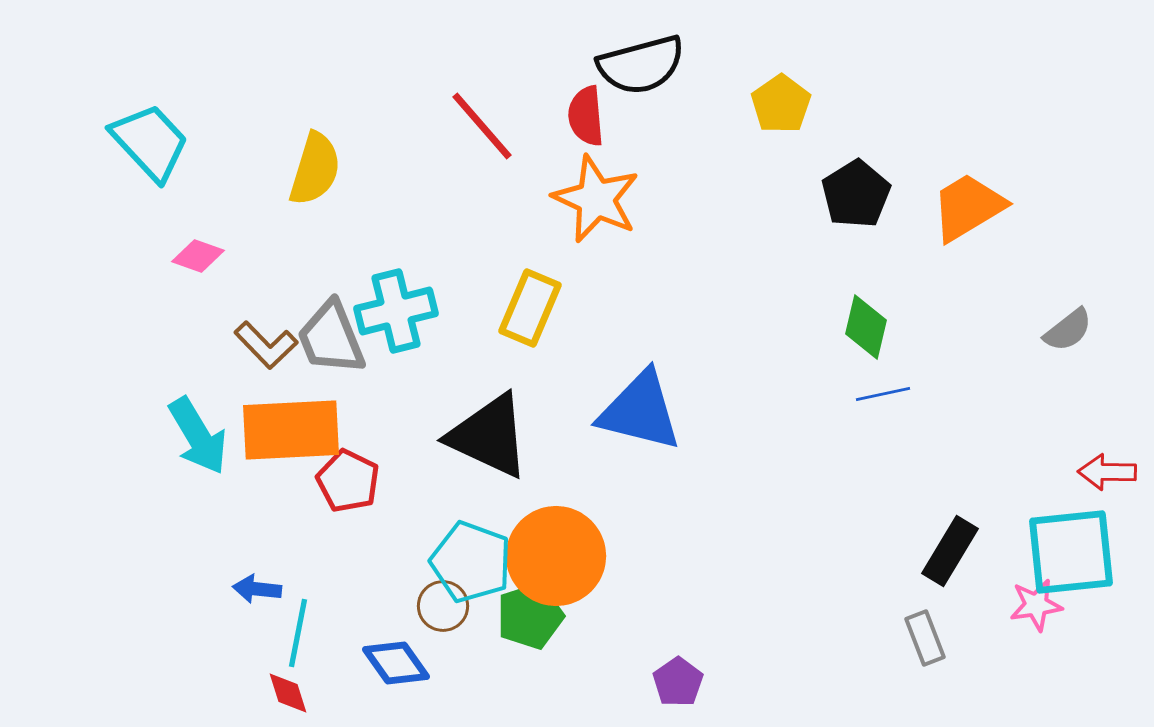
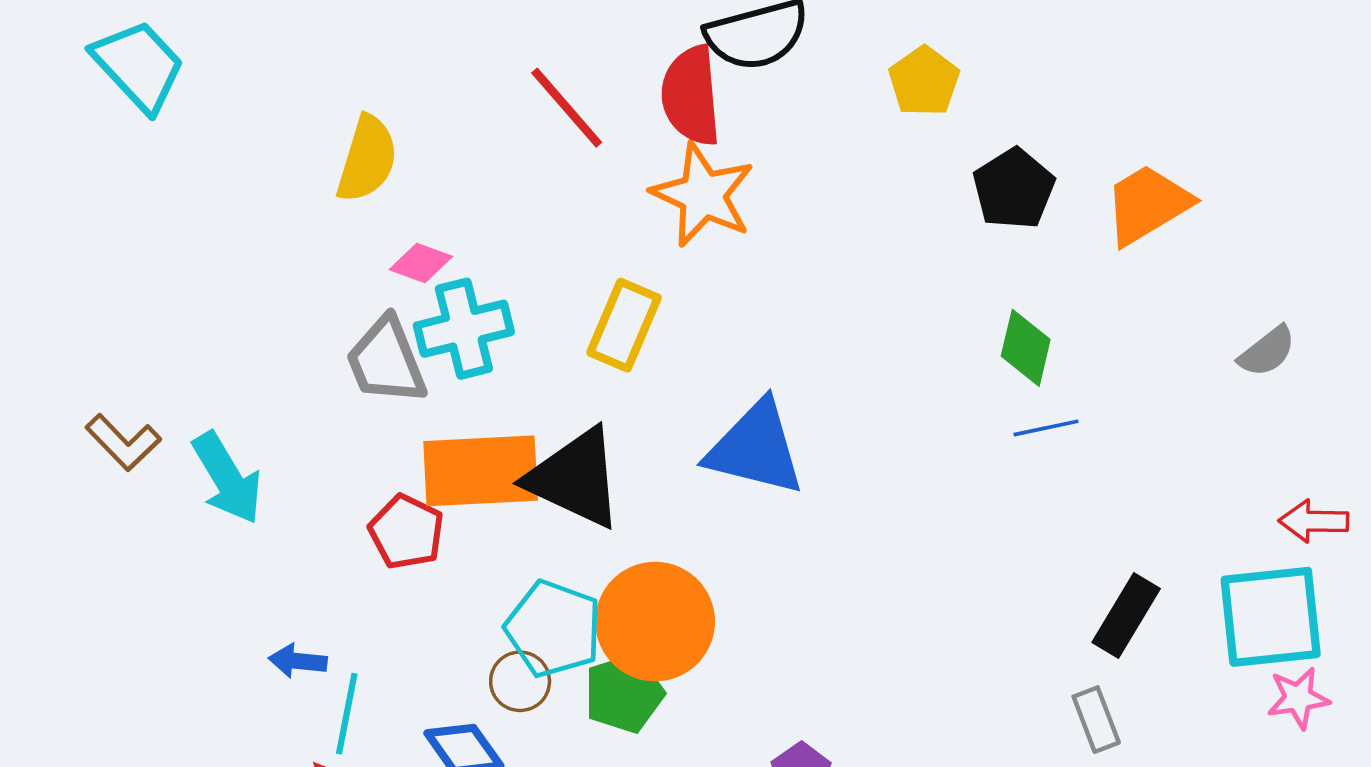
red semicircle: (586, 116) -> (691, 96), size x1.4
cyan trapezoid: (150, 142) -> (139, 66), moved
pink diamond: (198, 256) -> (421, 263), moved
brown L-shape: (266, 345) -> (123, 442), moved
orange rectangle: (291, 430) -> (481, 471), moved
pink star: (1036, 605) -> (1298, 698), moved

